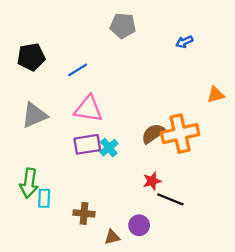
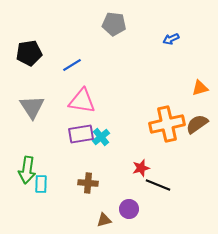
gray triangle: (34, 115) -> (32, 107), turned -40
brown semicircle: (153, 134) -> (197, 124), moved
brown cross: (84, 213) -> (88, 183), moved

